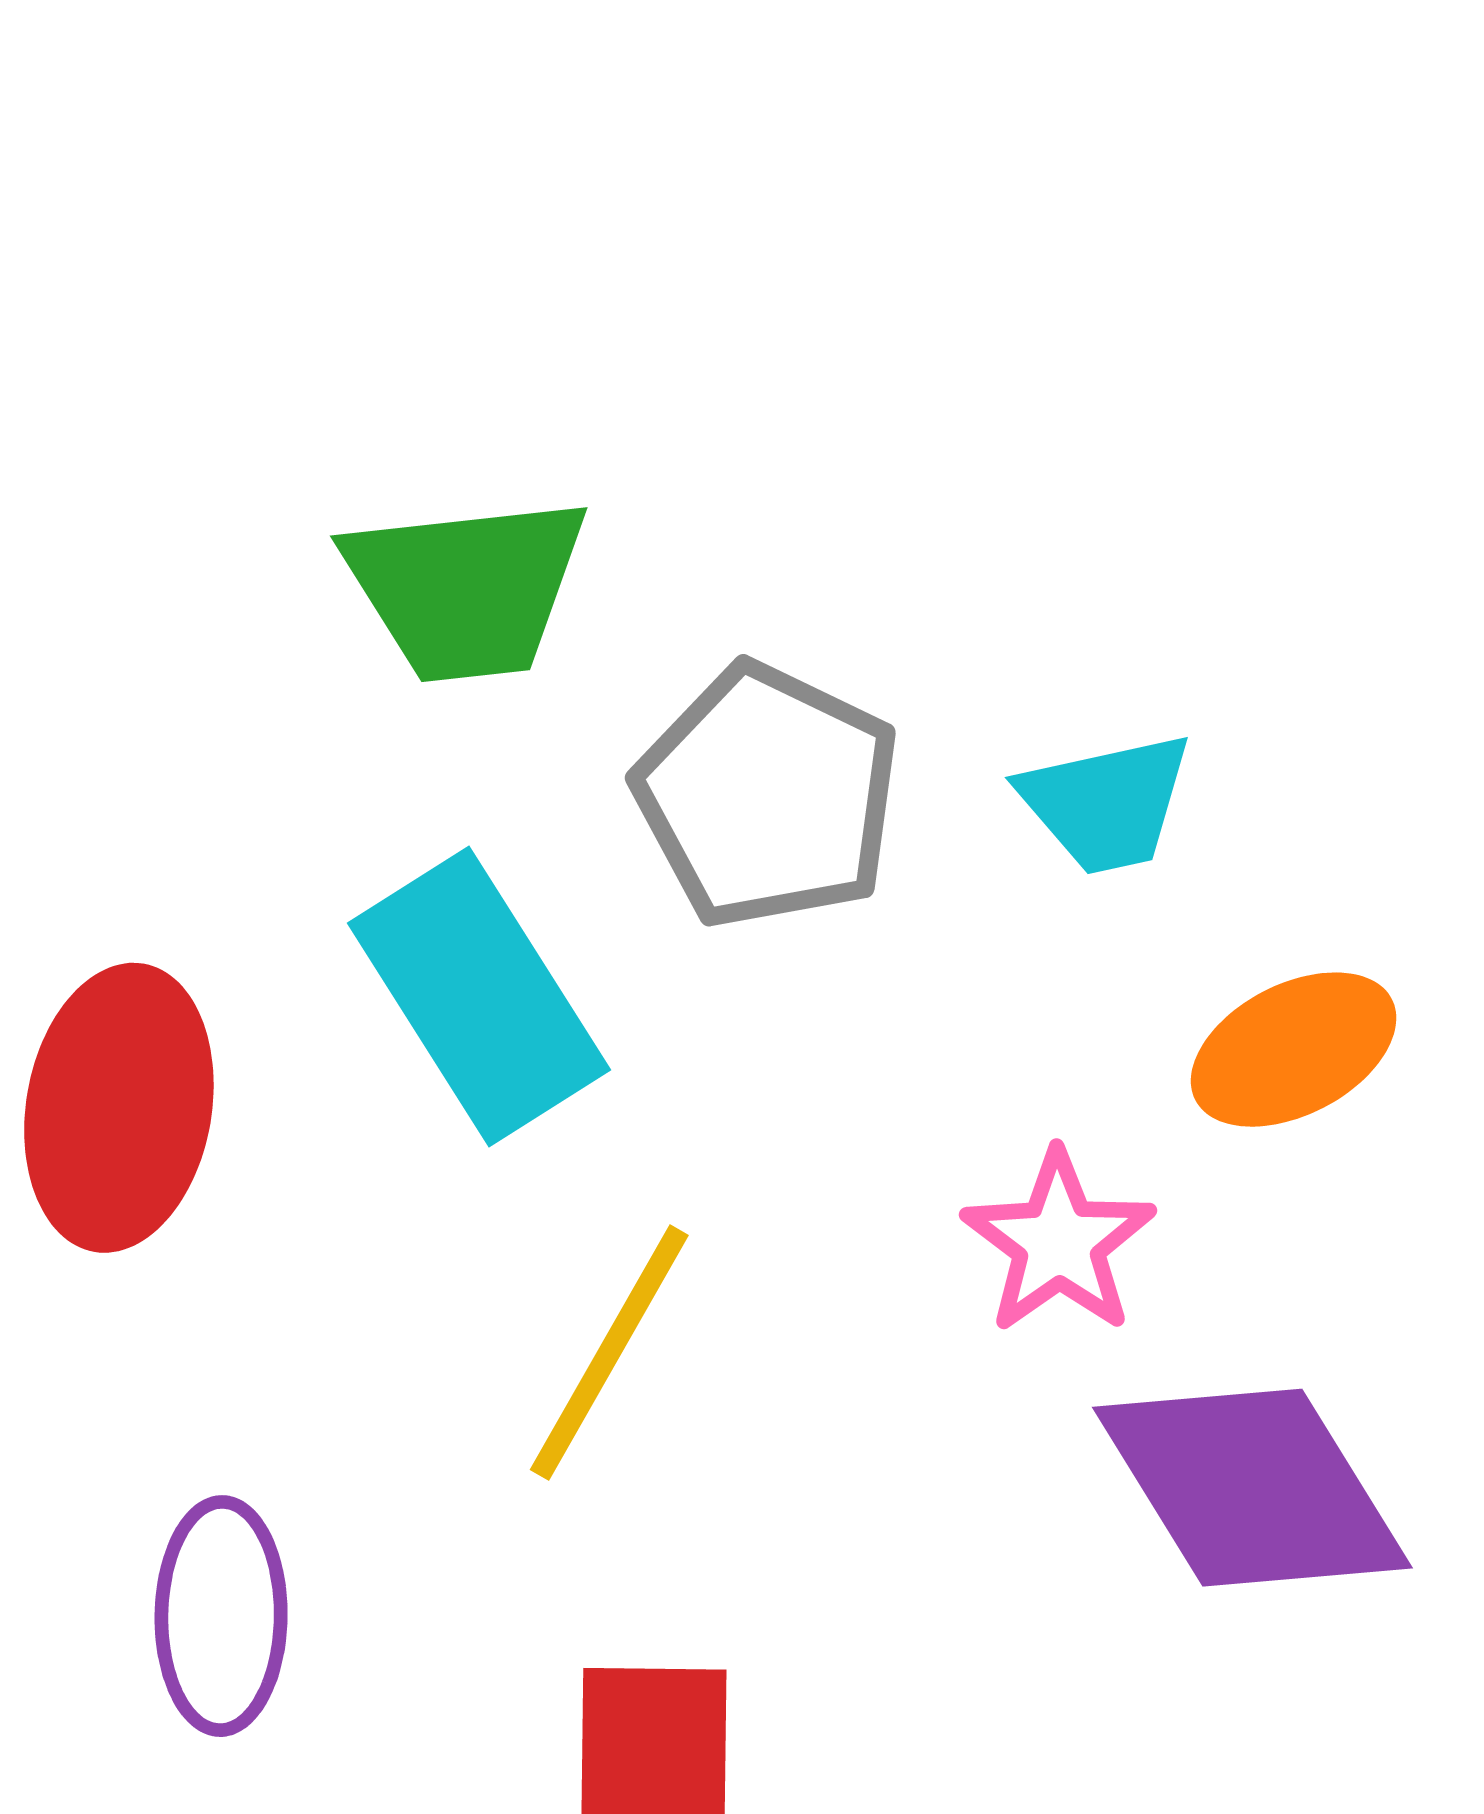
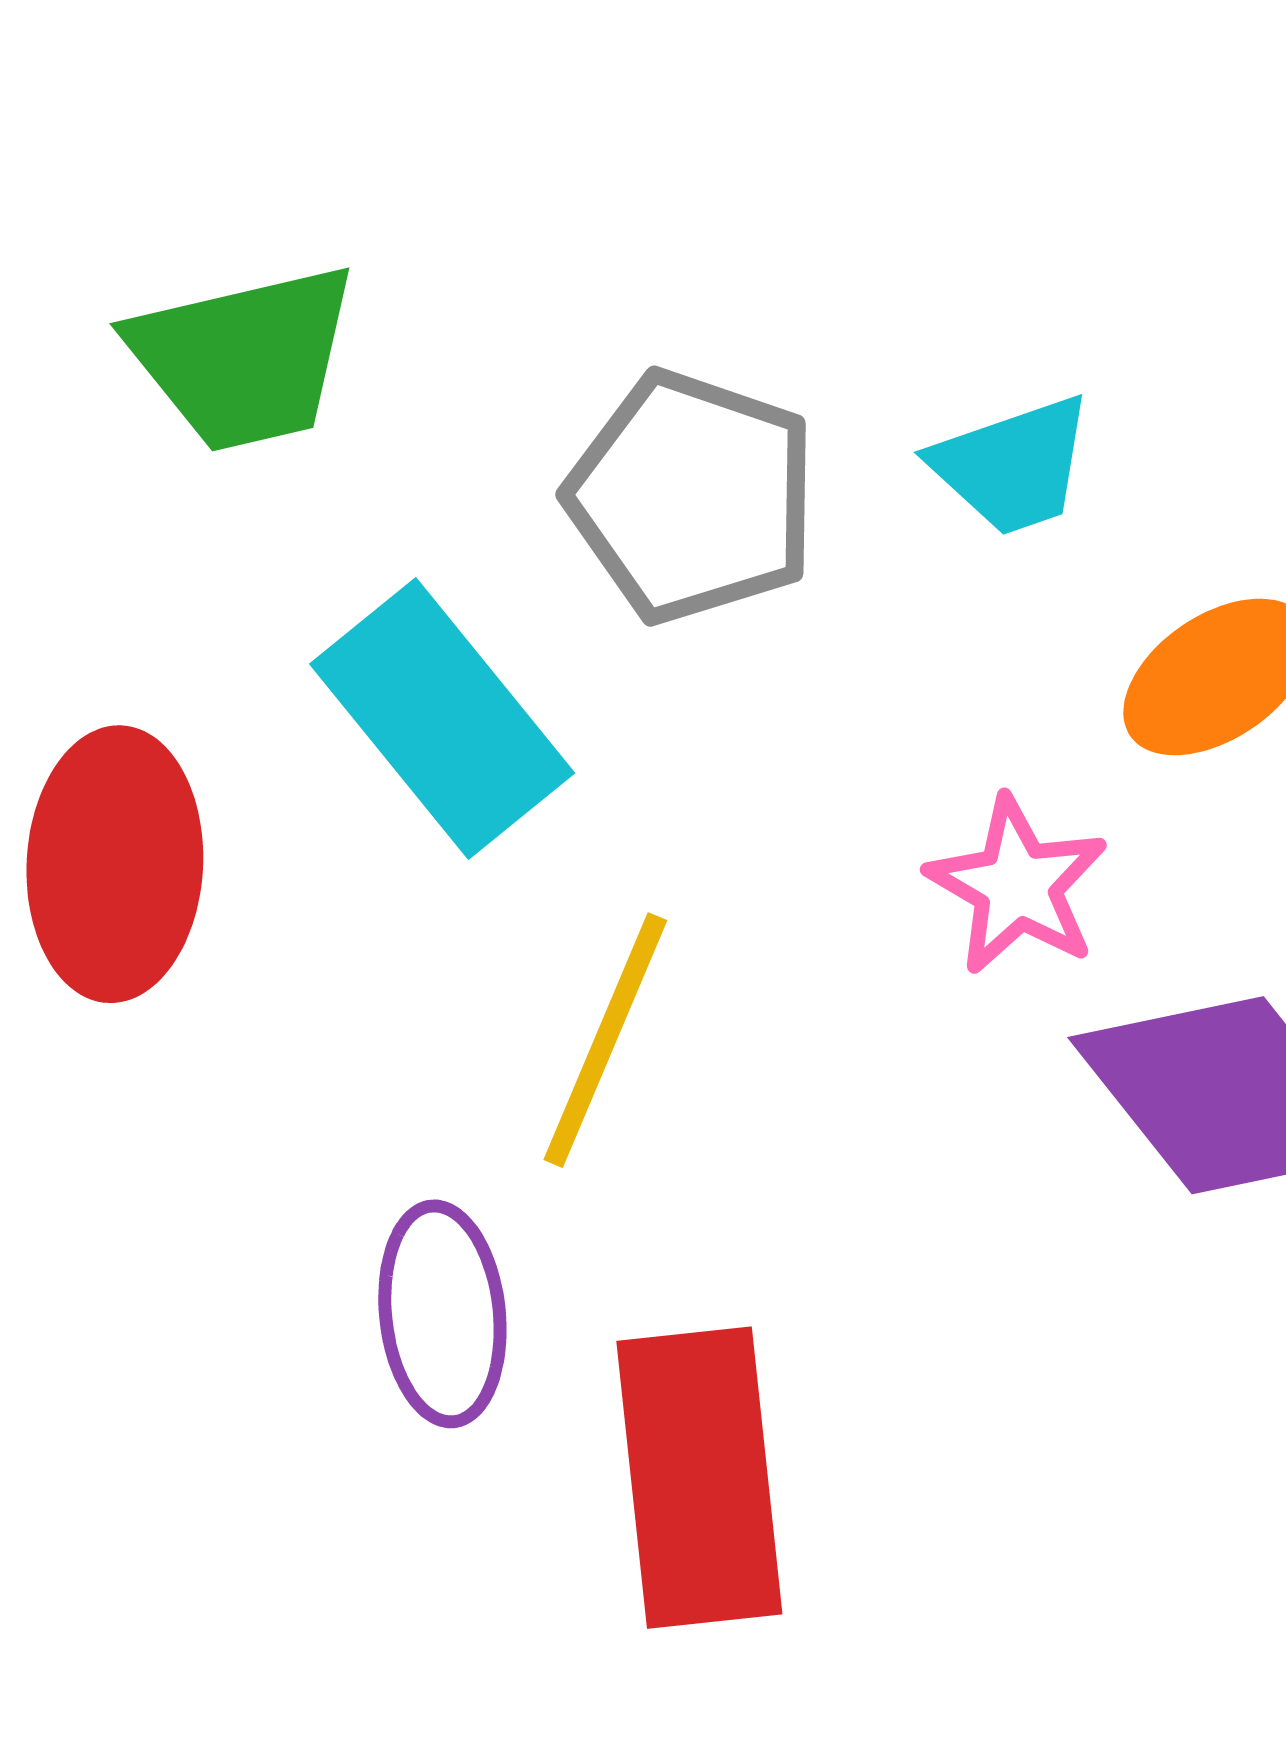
green trapezoid: (466, 588) -> (244, 358), moved
purple ellipse: (221, 1616) -> (442, 1314), moved

